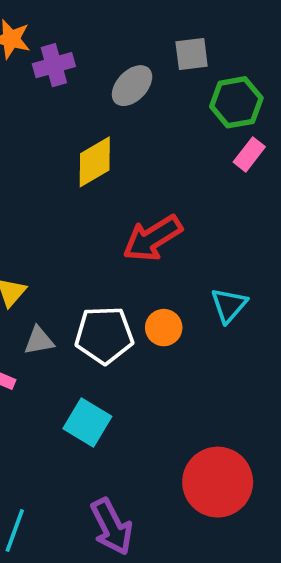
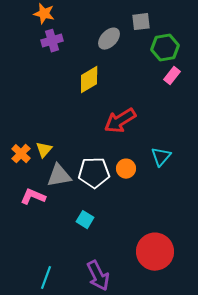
purple cross: (54, 65) -> (52, 41), moved
gray triangle: (39, 341) -> (59, 176), size x1.5
cyan square: (87, 422) -> (85, 220), size x0.7

